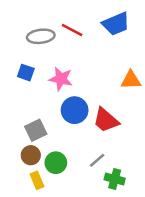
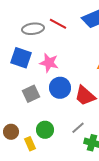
blue square: (26, 73) -> (21, 58), size x1.5
gray square: (36, 130) -> (31, 94), moved
brown circle: (31, 155) -> (11, 132), moved

